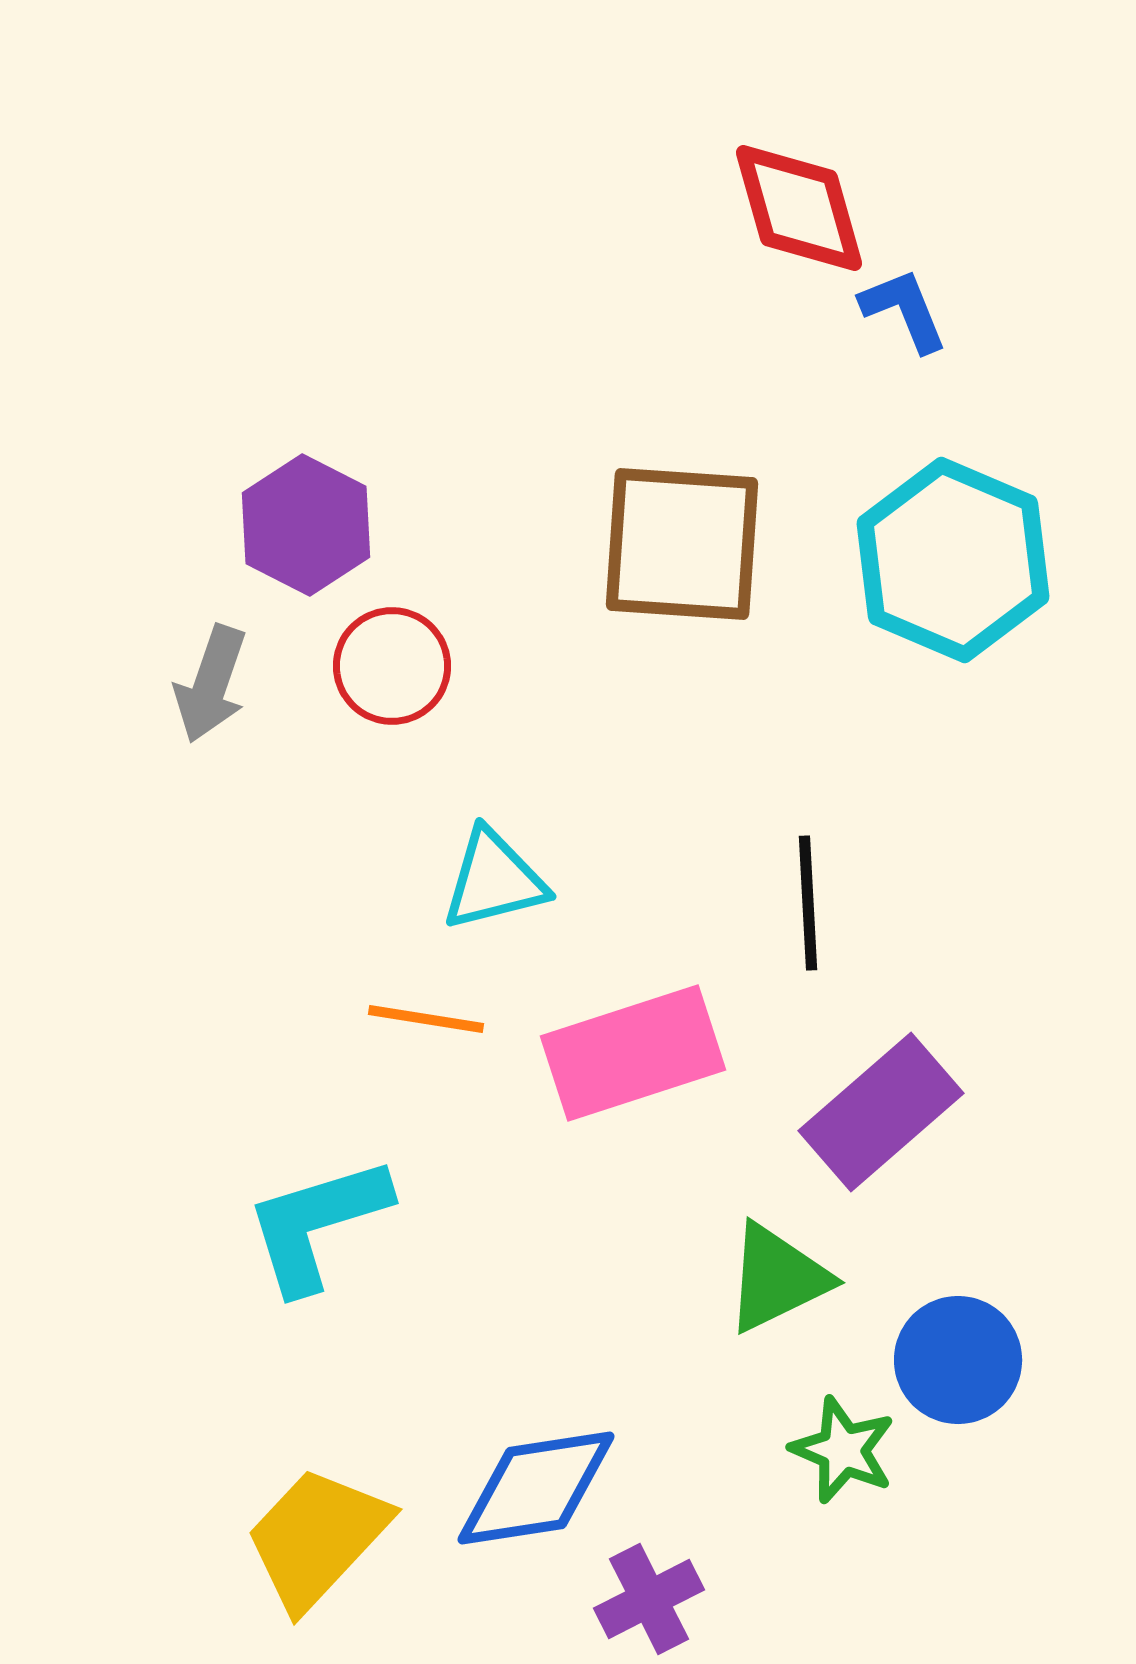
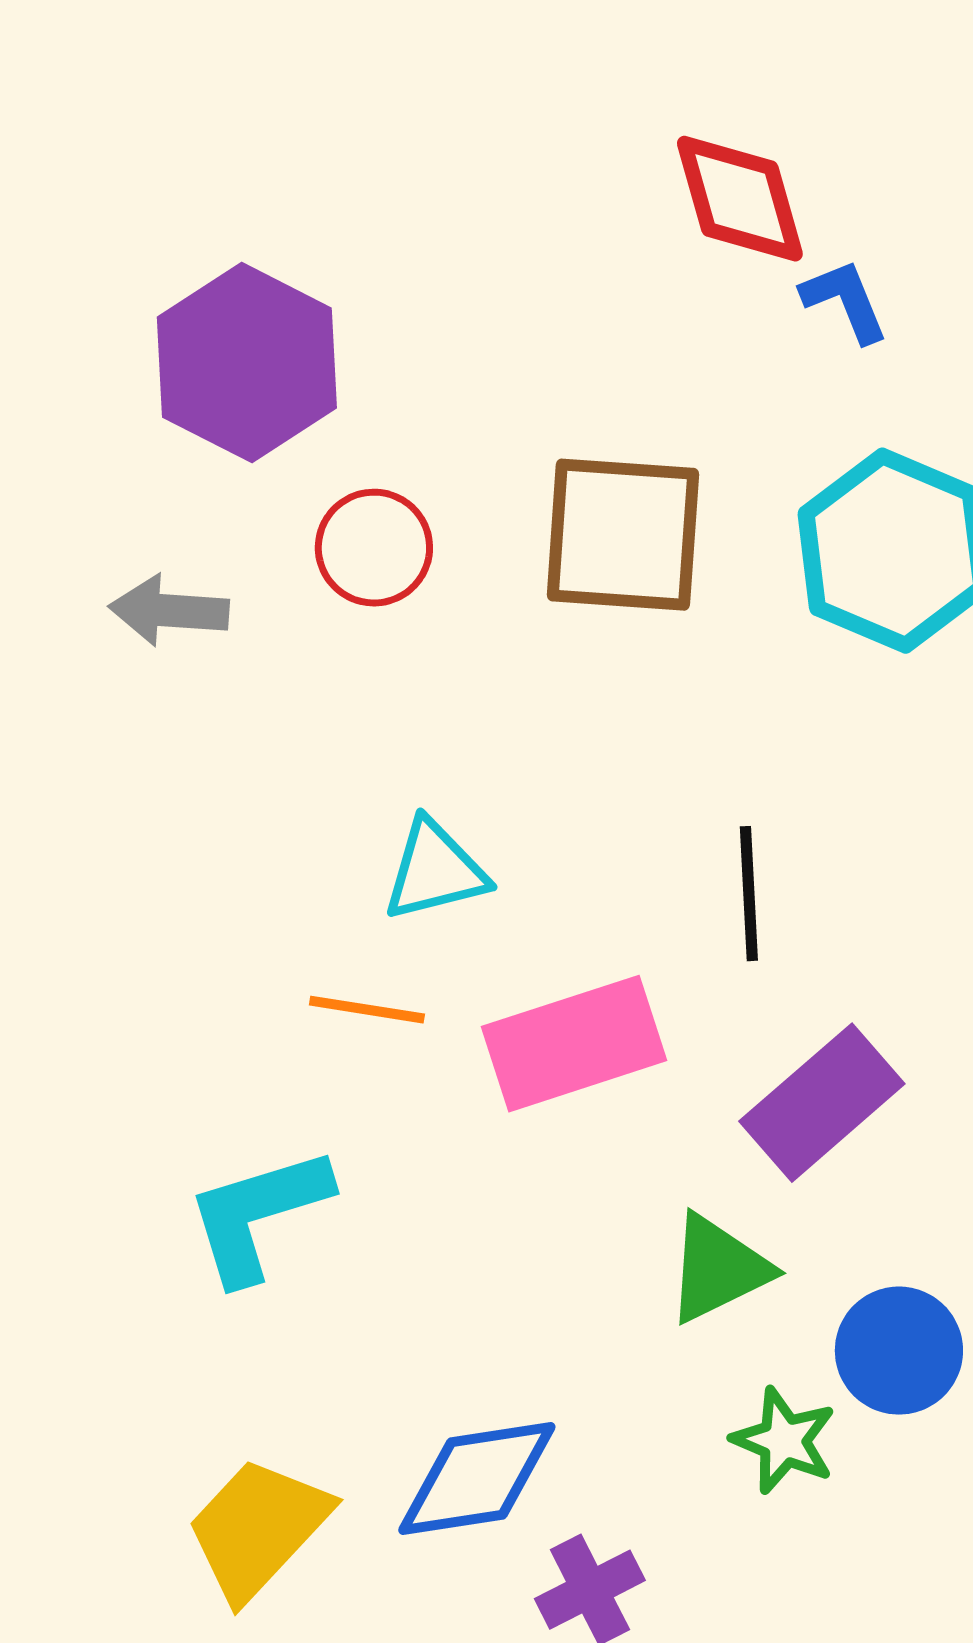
purple hexagon: (306, 525) -> (247, 363), moved, size x1.4
red circle: (392, 666) -> (374, 548), moved
gray arrow: (211, 684) -> (169, 611), moved, turned 75

